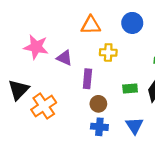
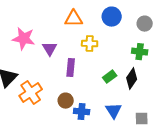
purple triangle: (64, 58) -> (50, 49), turned 35
green rectangle: (130, 89) -> (110, 77), turned -32
brown circle: (98, 104) -> (66, 101), moved

